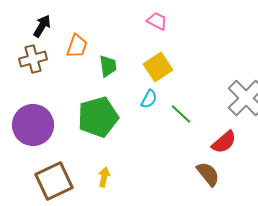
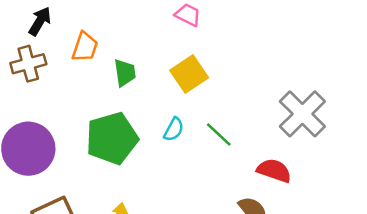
cyan semicircle: (149, 99) -> (174, 129), moved
red semicircle: (224, 142) -> (274, 171), turned -120

